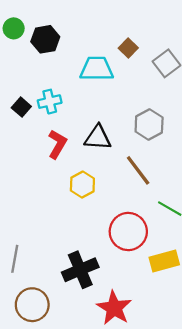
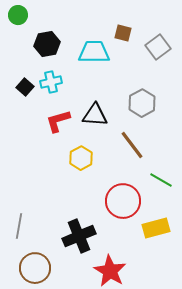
black hexagon: (45, 39) -> (47, 44), moved
brown square: (128, 48) -> (123, 33), turned -30
red L-shape: (57, 144) -> (58, 121), turned -136

